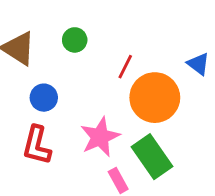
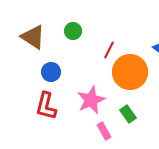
green rectangle: (152, 157) -> (128, 114), size x0.6

